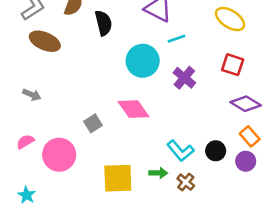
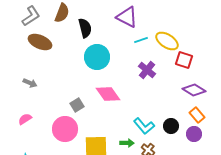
yellow ellipse: (230, 19) -> (167, 41), moved
cyan circle: (143, 61) -> (97, 57), moved
pink circle: (59, 155) -> (65, 129), moved

